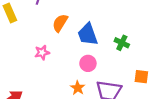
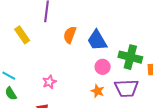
green cross: (122, 43) -> (130, 57), moved, size x1.6
pink star: (42, 53) -> (49, 82), moved

